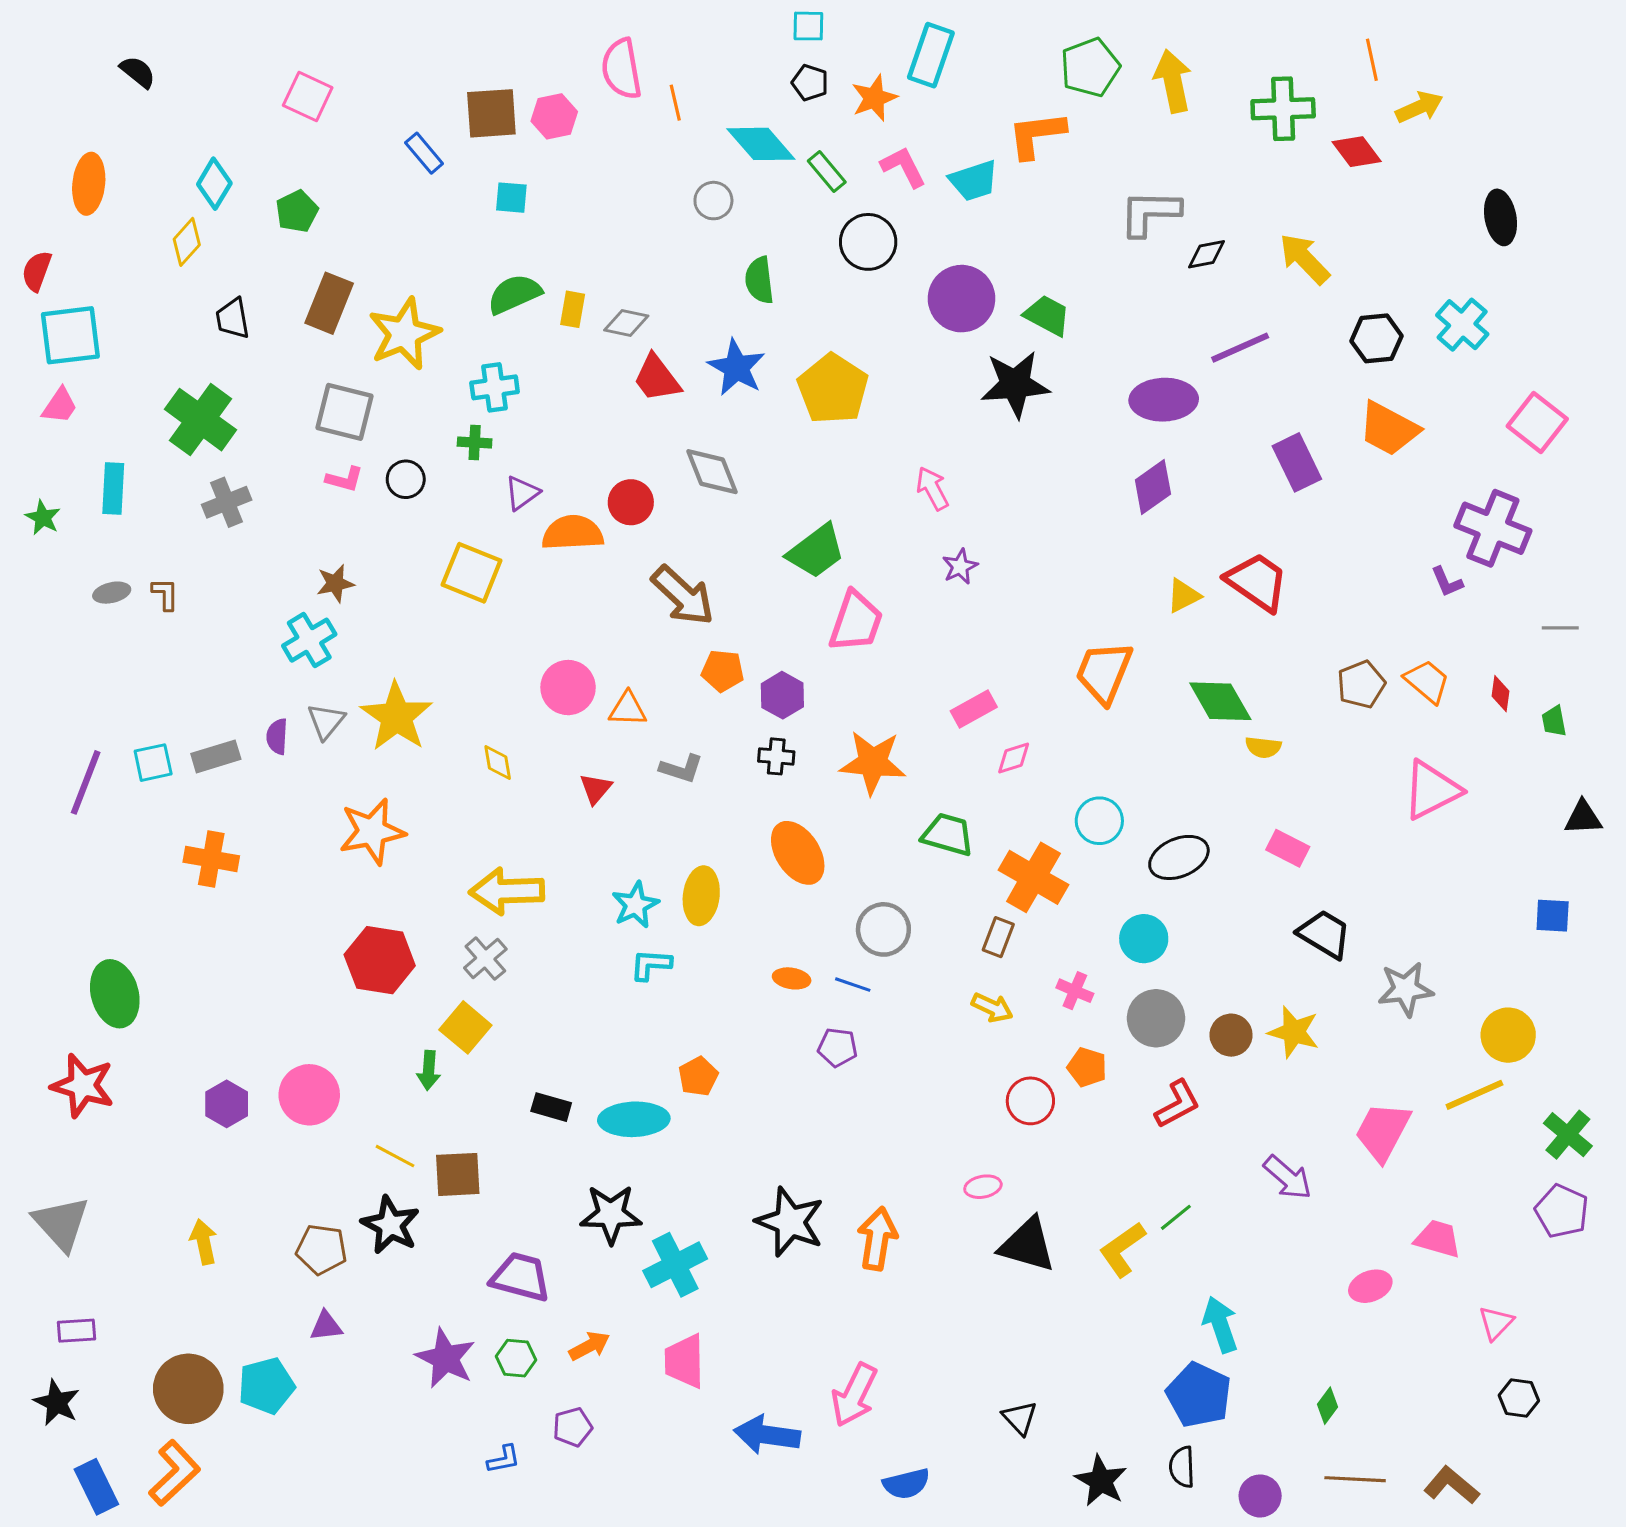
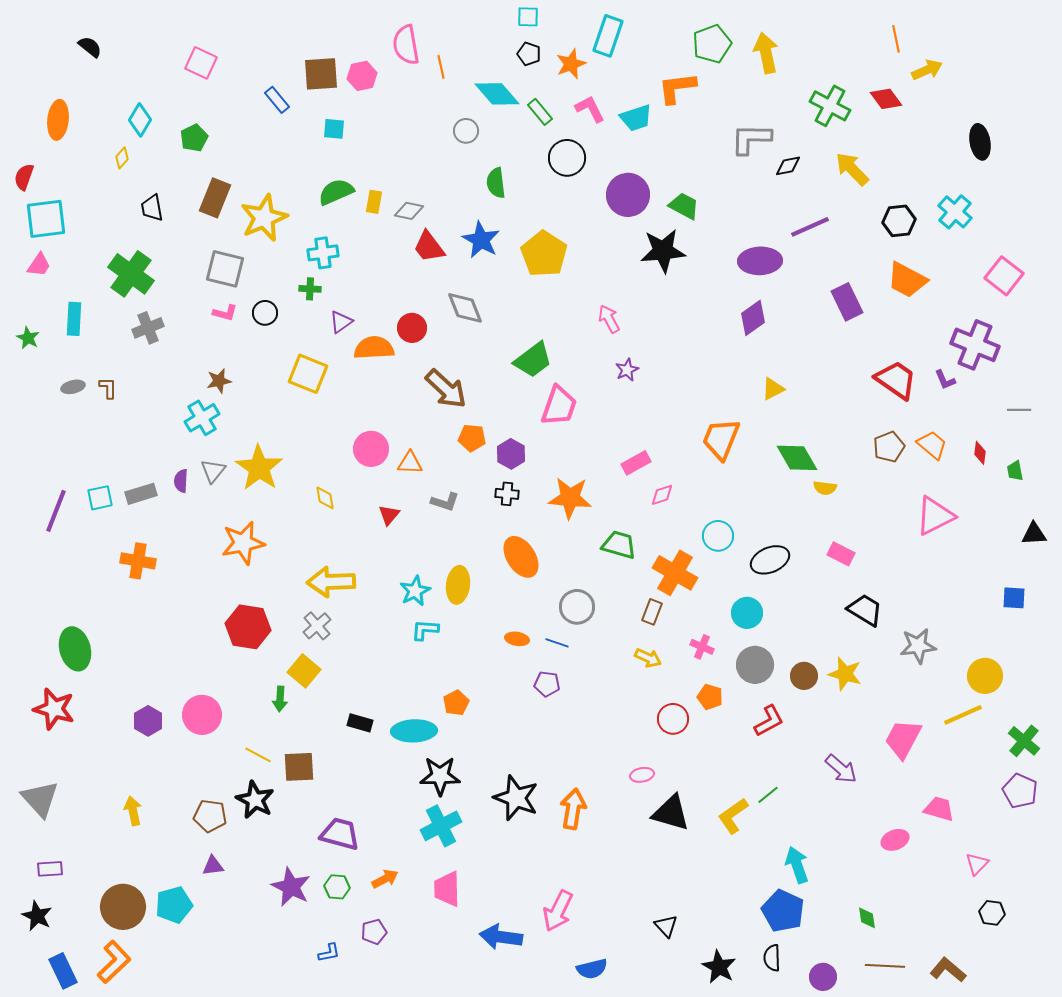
green cross: (1283, 109) -> (830, 106), moved, turned 30
yellow diamond: (187, 242) -> (122, 158), size x0.7
red trapezoid: (1257, 582) -> (896, 380), moved
black star: (611, 1214) -> (440, 776), moved
green diamond: (1327, 1406) -> (867, 918), turned -45

